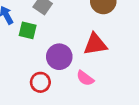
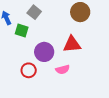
pink semicircle: (85, 78) -> (63, 69), turned -56

